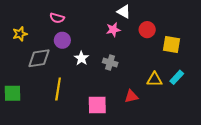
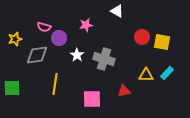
pink semicircle: (57, 18) -> (44, 27), moved
pink star: (113, 30) -> (86, 25), moved
red circle: (147, 30) -> (142, 37), moved
yellow star: (20, 34) -> (15, 39), moved
gray cross: (110, 62) -> (104, 59), size x1.5

